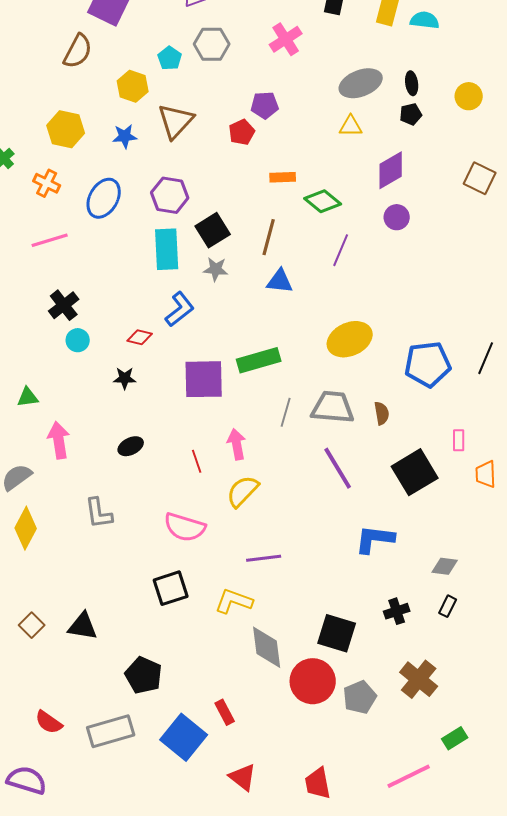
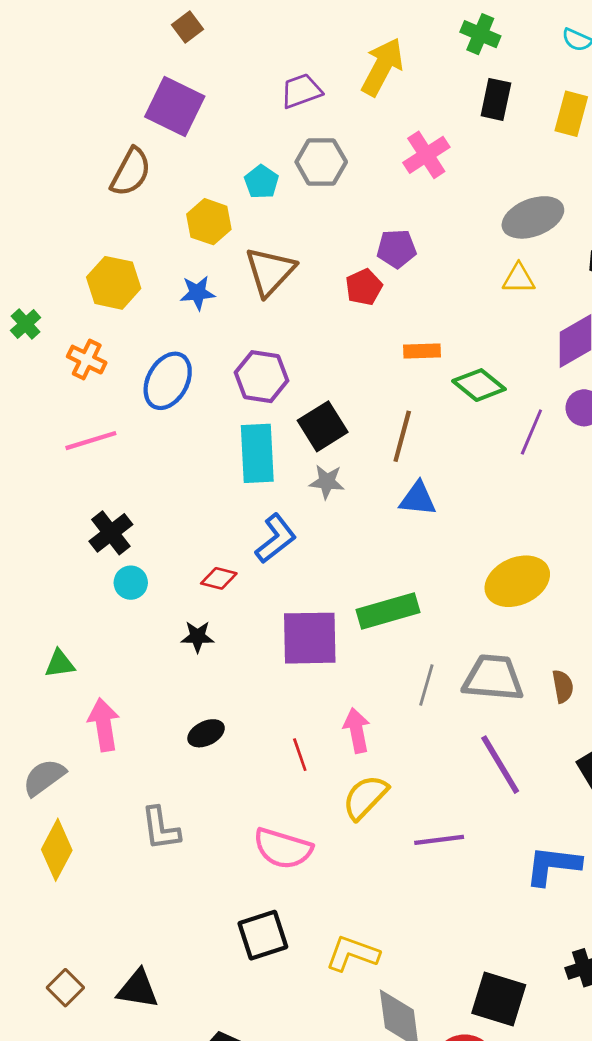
purple line: (341, 250) -> (531, 432), moved
purple line: (264, 558) -> (439, 840), moved

